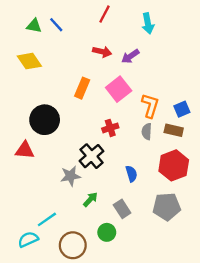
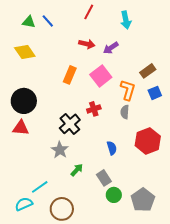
black circle: (45, 120) -> (24, 101), moved
brown rectangle: (174, 130) -> (148, 71), moved, turned -49
black cross: (92, 156) -> (70, 124), moved
gray star: (70, 176) -> (60, 150), turned -30
gray pentagon: (167, 207) -> (143, 200), moved, turned -30
green circle: (107, 232) -> (114, 195), moved

